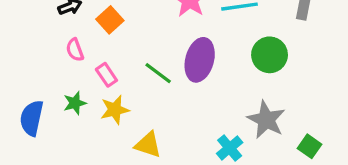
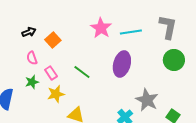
green circle: (270, 55) -> (174, 60), moved
purple ellipse: (200, 60) -> (122, 64), moved
green star: (75, 103) -> (32, 82), moved

